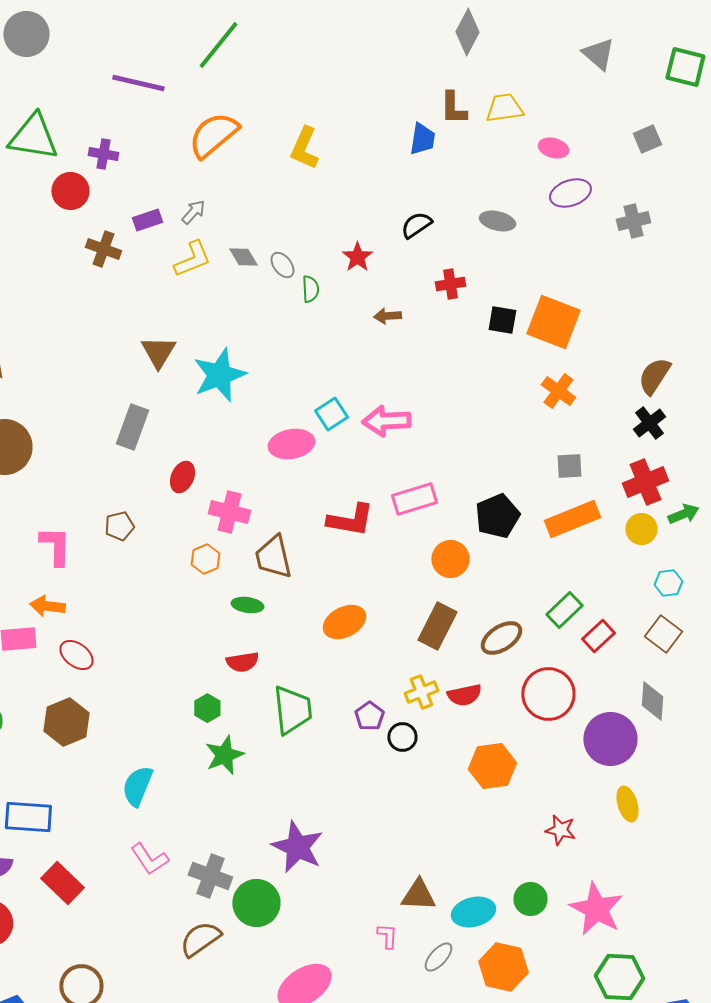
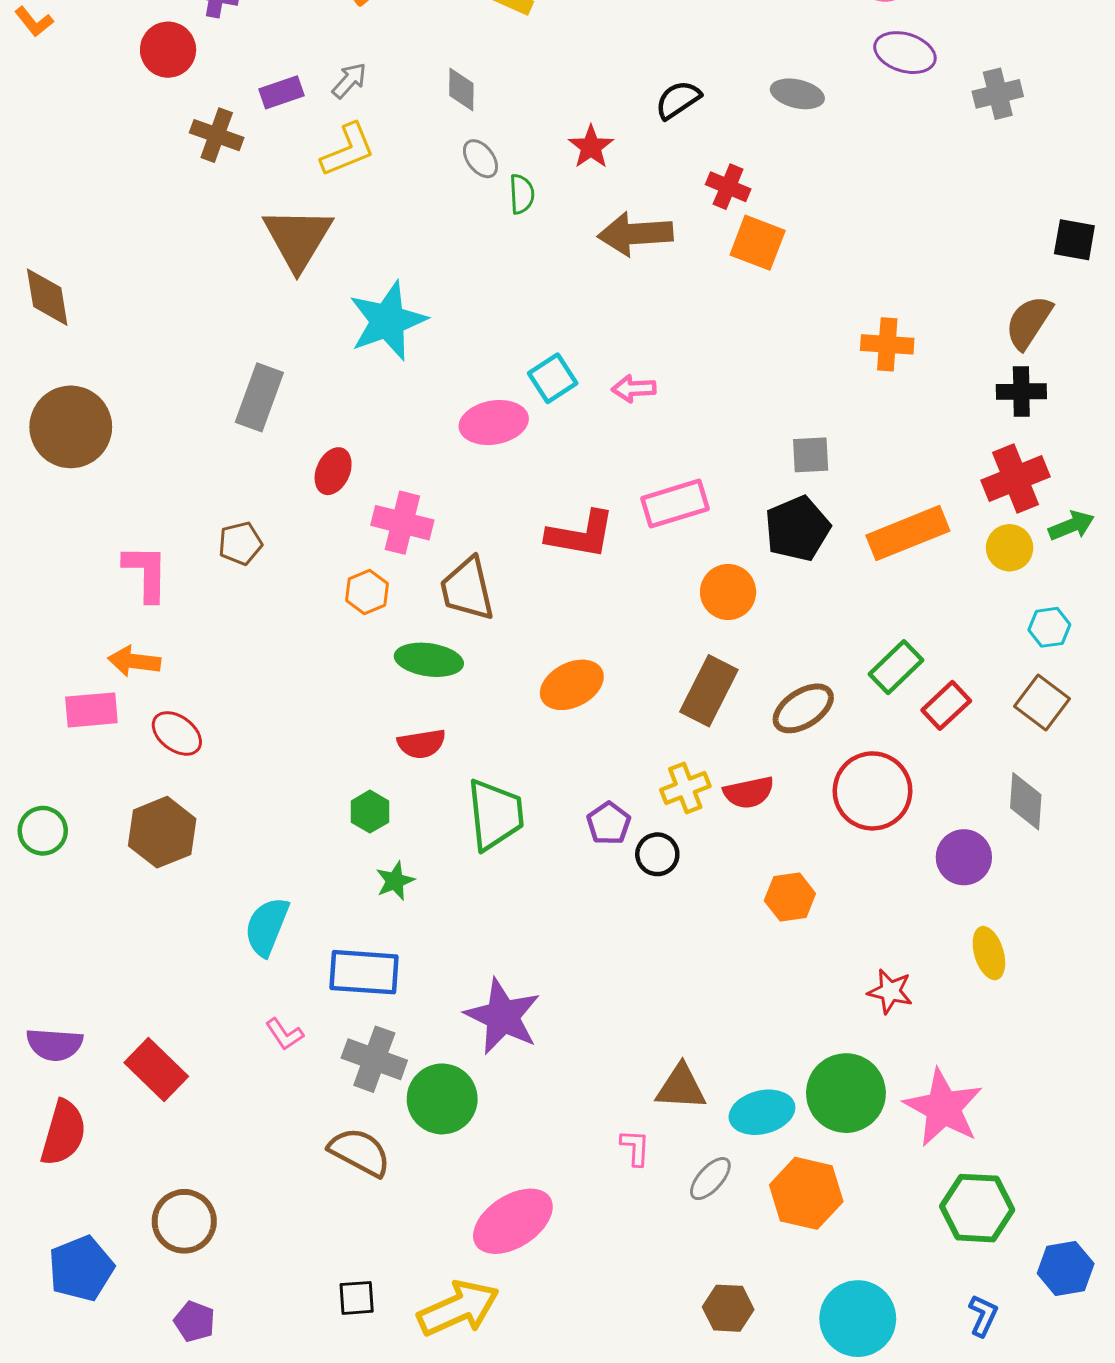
purple ellipse: (570, 193) -> (905, 53), turned 36
gray diamond: (243, 257) -> (461, 89), moved, turned 32
red cross: (450, 284) -> (728, 187), turned 32
brown arrow: (387, 316) -> (635, 234), size x1.8
black square: (502, 320) -> (1074, 240), moved
orange square: (553, 322) -> (758, 243), moved, size x0.7
brown triangle: (158, 352) -> (298, 238), moved, size x1.4
orange cross: (558, 391) -> (887, 344), turned -32
pink arrow: (386, 421) -> (634, 389), size x0.6
black cross: (649, 423) -> (1021, 392), turned 36
gray square: (569, 466) -> (811, 455), moved
green ellipse: (247, 605) -> (429, 660), size x1.4
purple circle: (610, 739) -> (964, 857), size x0.7
green star: (224, 755) -> (395, 881), size x0.7
orange hexagon: (492, 766) -> (790, 897), size x0.7
blue rectangle: (28, 817) -> (364, 972), moved
pink L-shape: (149, 859) -> (284, 1034), size x0.7
green circle: (530, 899) -> (846, 1093), size x1.6
brown semicircle: (200, 939) -> (360, 1152), turned 63

